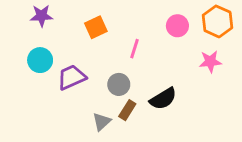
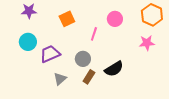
pink circle: (177, 26) -> (115, 19), moved
gray triangle: (102, 122) -> (60, 79), moved

